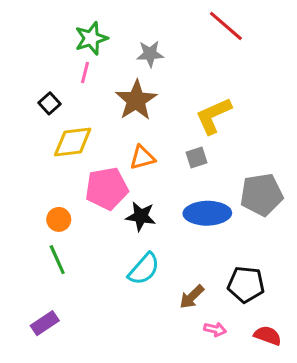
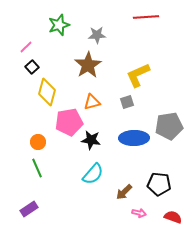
red line: (226, 26) -> (146, 17), turned -45
pink line: (85, 72) -> (26, 47), moved, turned 32
yellow diamond: (73, 142) -> (47, 92), turned -68

